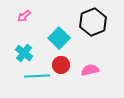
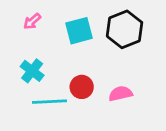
cyan square: (59, 38) -> (79, 31), moved, turned 30

